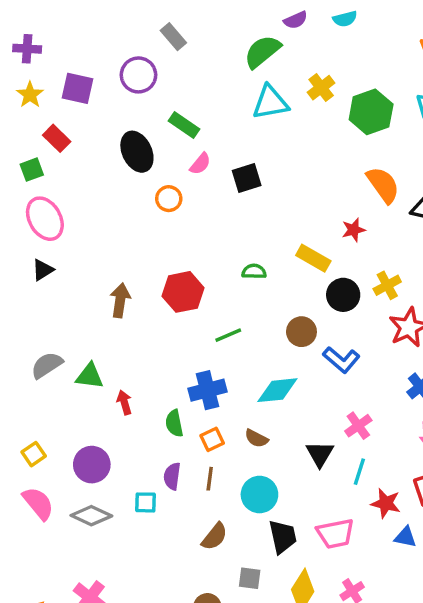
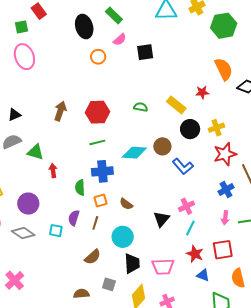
black triangle: (43, 270) -> (14, 115), moved
green line: (228, 335) -> (97, 142), moved
cyan diamond: (277, 390) -> (134, 153), moved
cyan line: (359, 472) -> (190, 228), moved

